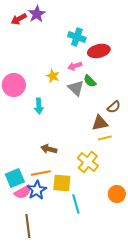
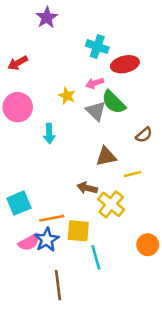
red arrow: (19, 19) -> (18, 63), moved
green semicircle: (90, 81) -> (114, 102), size x1.5
brown triangle: (100, 123) -> (106, 156), moved
brown arrow: (49, 149) -> (87, 188), moved
cyan square: (15, 178) -> (19, 203), moved
brown line: (28, 226) -> (58, 285), moved

